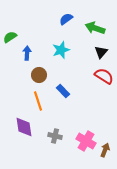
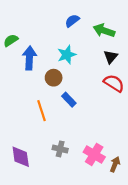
blue arrow: (27, 53) -> (29, 58), size x1.5
brown circle: (39, 75) -> (54, 78), moved
purple diamond: (24, 127) -> (21, 157), moved

